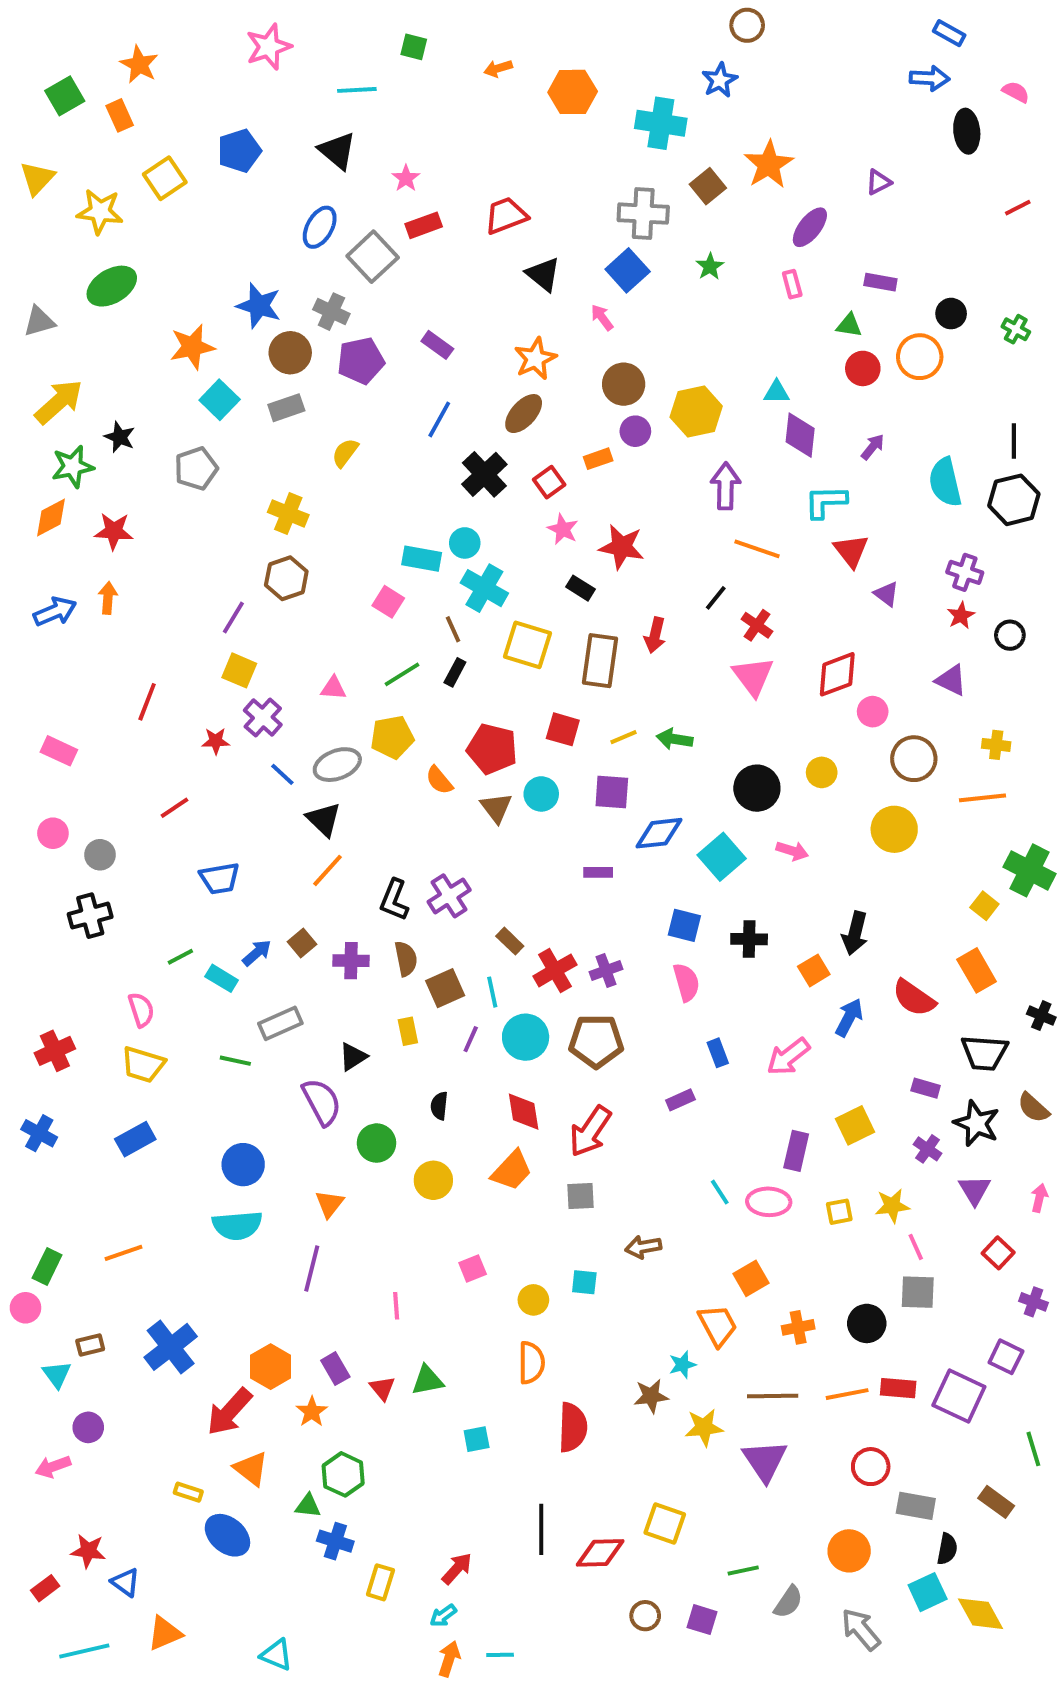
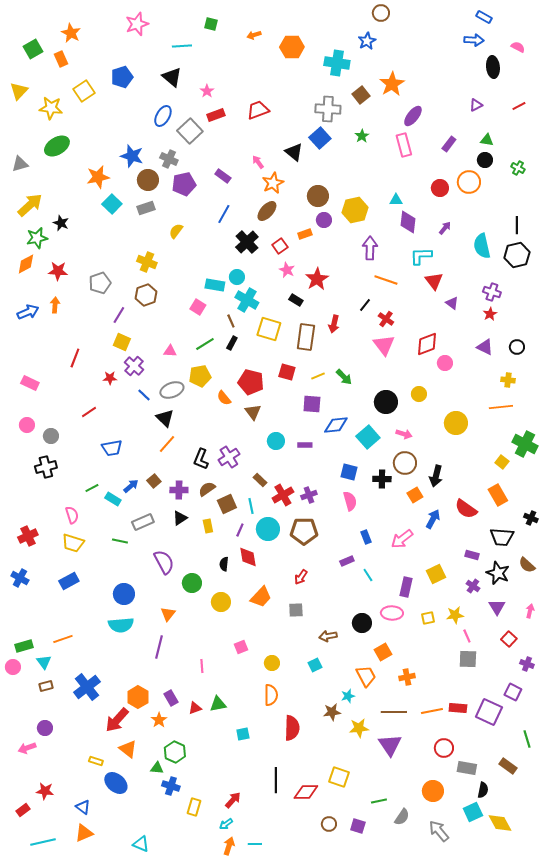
purple triangle: (879, 182) -> (476, 105), moved
black triangle: (543, 274) -> (294, 152), moved
purple rectangle: (880, 282) -> (449, 144), turned -63
pink rectangle: (792, 284) -> (404, 145), size x1.6
pink arrow: (602, 317) -> (258, 162), moved
green triangle: (849, 325) -> (487, 140), moved
gray pentagon: (196, 468) -> (100, 283), moved
red star: (622, 547) -> (317, 279), turned 30
black circle: (1010, 635) -> (517, 347), moved
green arrow: (675, 739) -> (344, 377), turned -144
brown circle: (914, 759) -> (405, 463), moved
cyan circle: (541, 794) -> (276, 441), moved
brown semicircle: (406, 959) -> (207, 489), turned -114
black triangle: (353, 1057) -> (180, 518), moved
red diamond: (524, 1112) -> (248, 557), moved
red arrow: (590, 1131) -> (301, 577), size x0.6
cyan line: (720, 1192) -> (368, 575), moved
green rectangle: (47, 1267) -> (24, 646), turned 48
cyan square: (584, 1282) -> (315, 665), moved, turned -32
black circle: (867, 1323) -> (362, 623), moved
cyan triangle: (57, 1374) -> (44, 662), moved
red triangle: (382, 1388) -> (195, 708), turned 48
blue triangle: (125, 1582) -> (83, 807), moved

